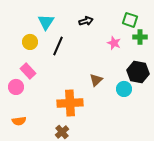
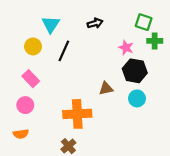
black hexagon: (138, 72) -> (135, 71), moved
brown triangle: (96, 80) -> (106, 88), turned 32
pink circle: (16, 87) -> (25, 105), moved

